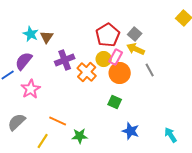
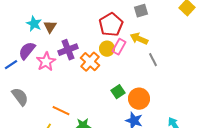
gray square: (135, 34) -> (141, 11), moved, turned 32
orange circle: (120, 73) -> (139, 99), moved
pink star: (31, 89) -> (46, 62), moved
green square: (115, 102) -> (118, 92), turned 32
gray semicircle: (17, 122) -> (20, 97), moved, turned 96

